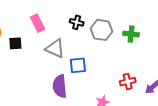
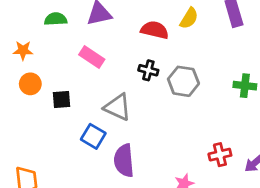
pink rectangle: (38, 23) -> (92, 57), moved, turned -30
green cross: (131, 34) -> (245, 86), moved
blue square: (78, 65) -> (93, 136), moved, turned 36

